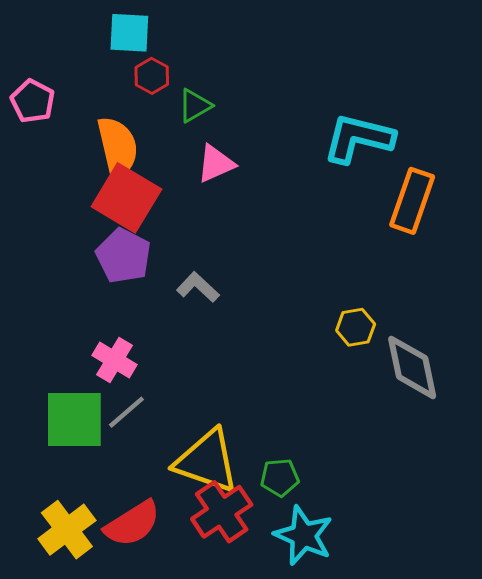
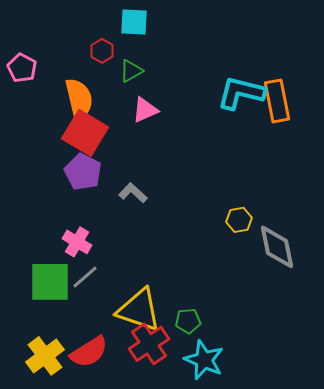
cyan square: (129, 33) -> (134, 22), moved
orange rectangle: (412, 201) -> (277, 101), moved, turned -30

